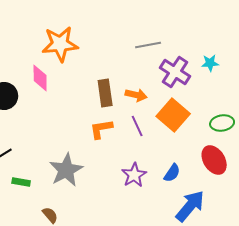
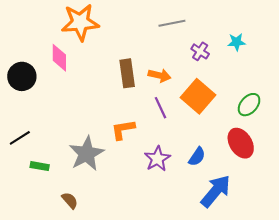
purple cross: (175, 72) -> (200, 51), size x0.6
green ellipse: (222, 123) -> (249, 105), turned -40
orange L-shape: (101, 129) -> (123, 130), moved

